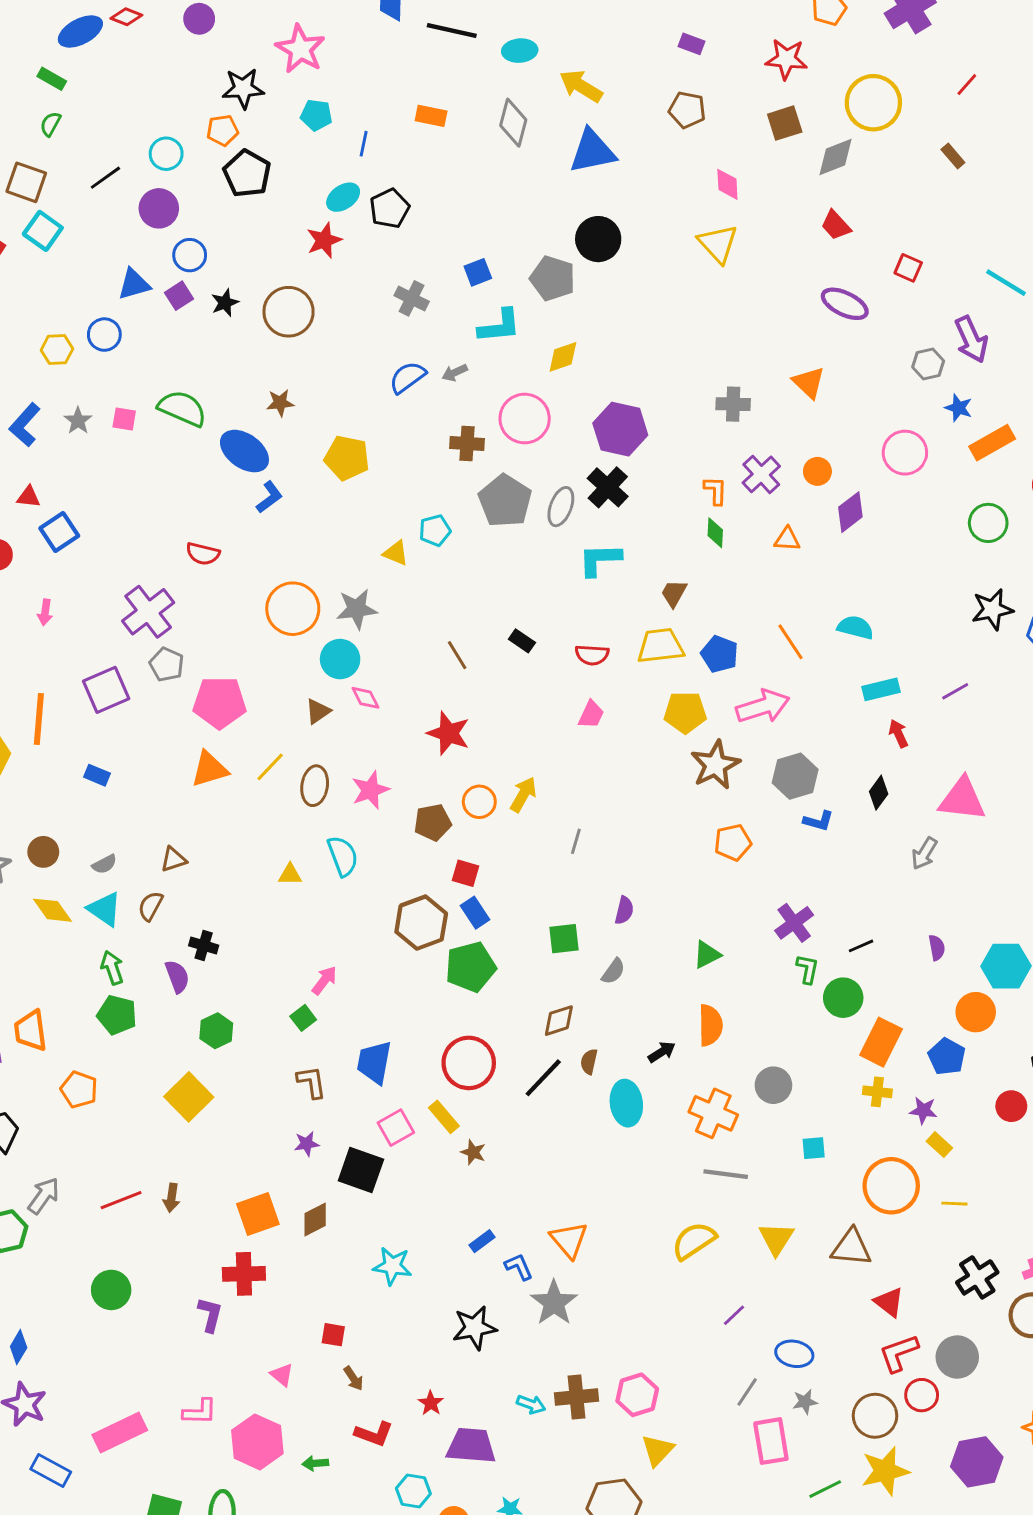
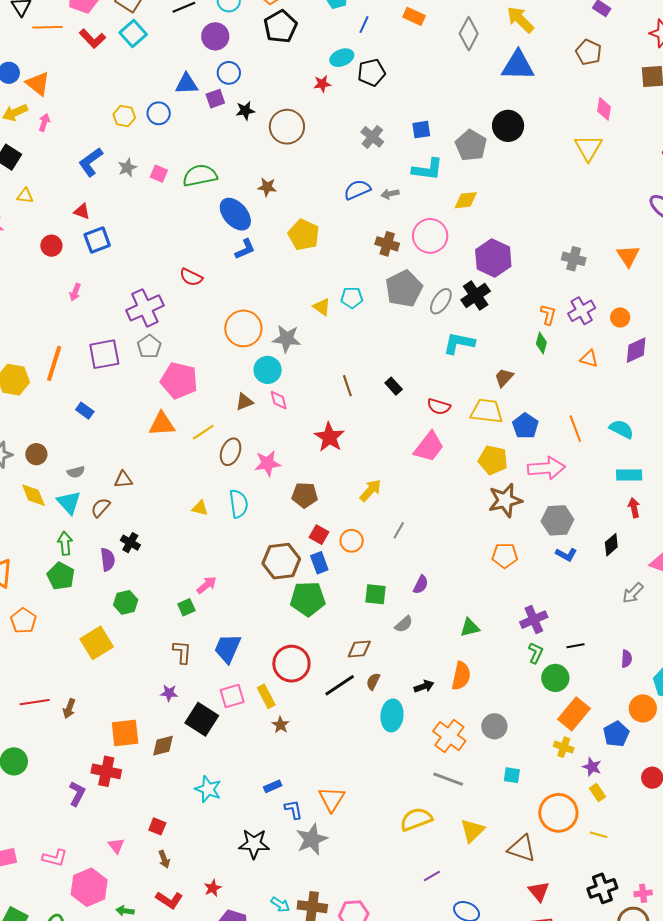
red star: (324, 240) -> (322, 84), size x0.7
green semicircle: (182, 408) -> (200, 176), turned -48
pink trapezoid: (591, 714) -> (429, 447), size x1.6
orange circle: (479, 802) -> (352, 541), moved

